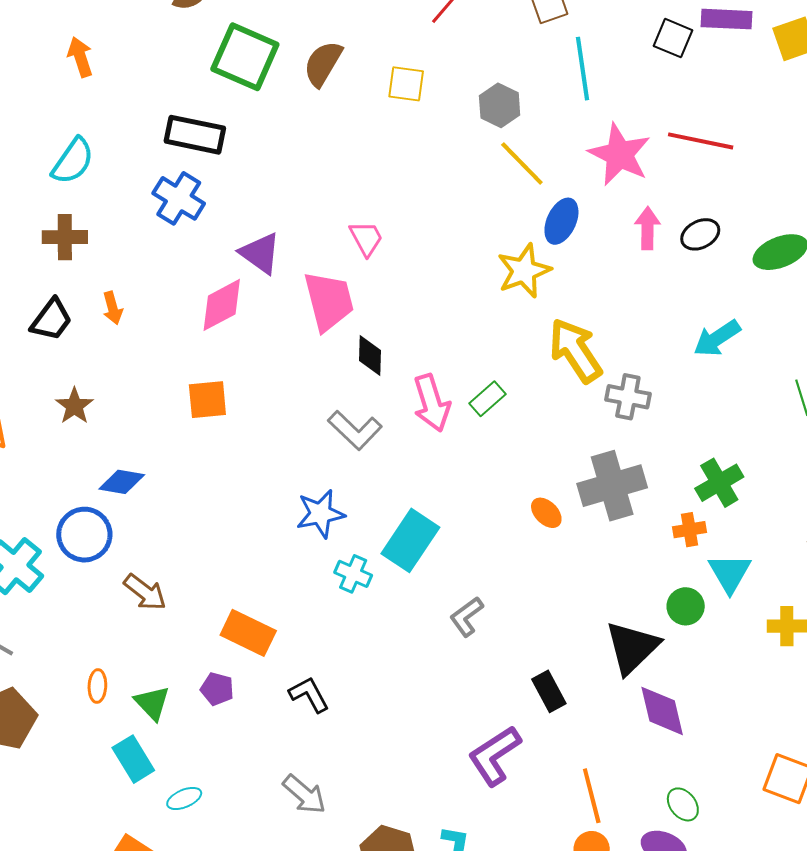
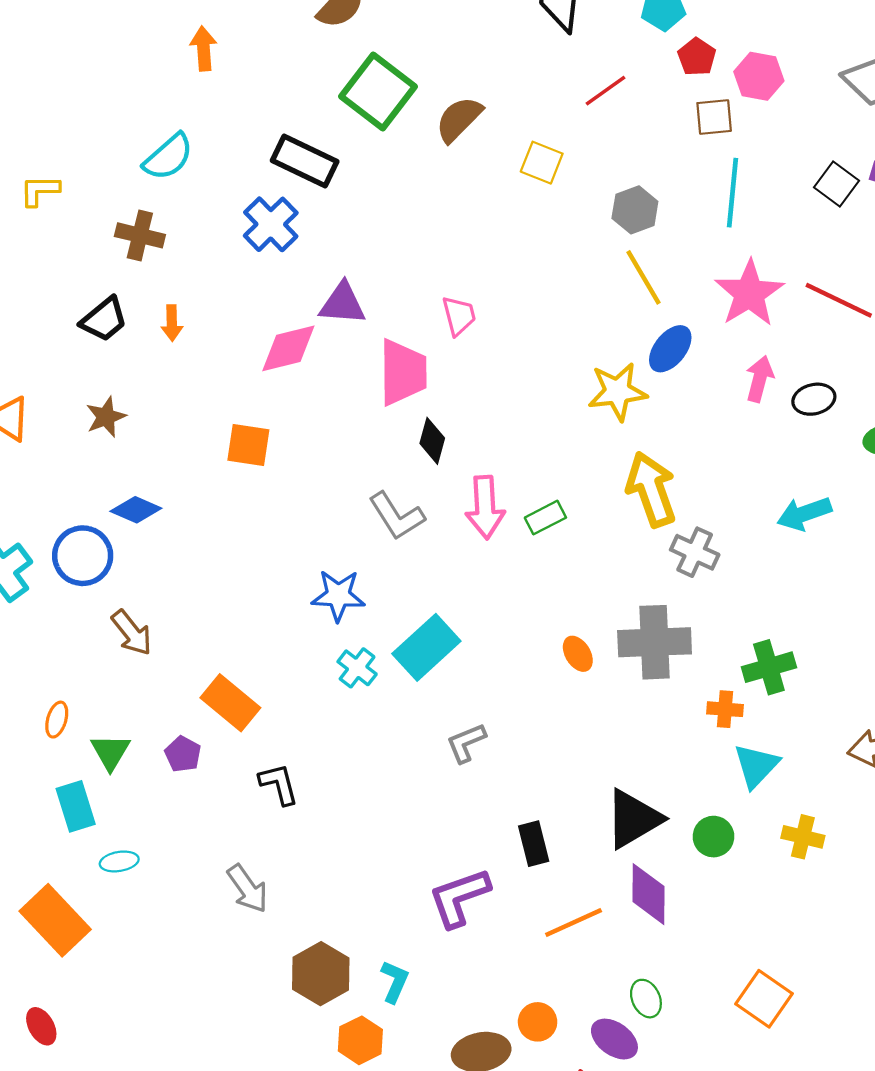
purple triangle: (260, 253) -> (343, 304), turned -45
green circle: (686, 606) -> (713, 837), moved
orange line: (592, 796) -> (574, 922), moved, turned 66

